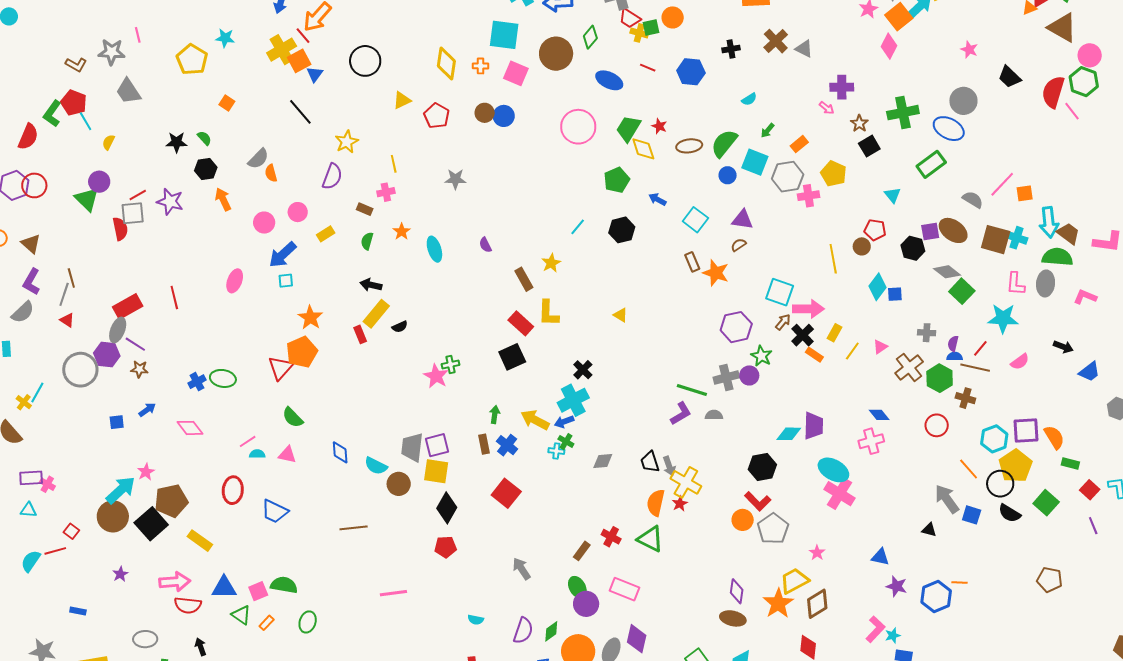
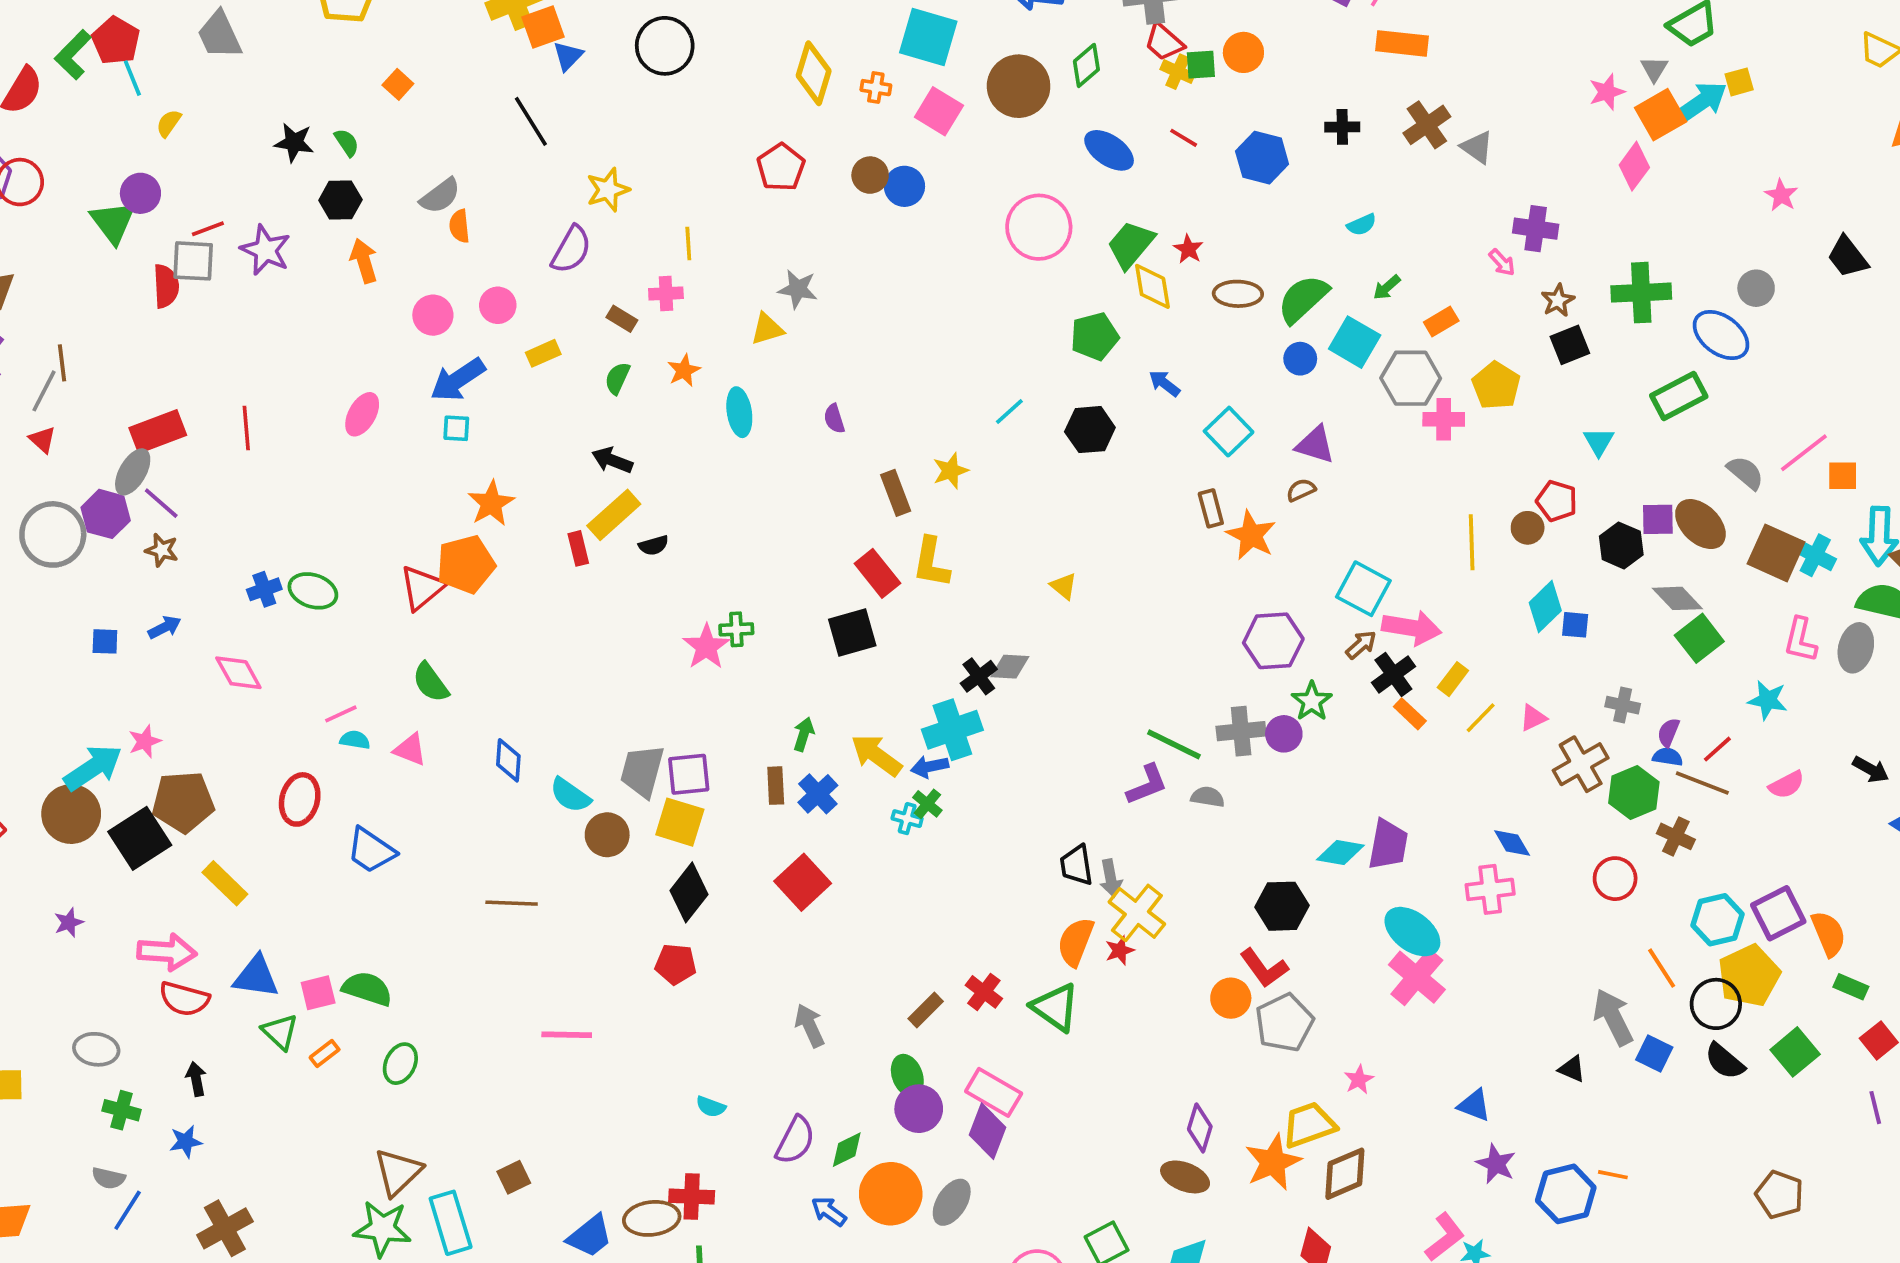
yellow triangle: (402, 100) -> (767, 329), moved
gray circle: (963, 101) -> (1756, 288), size x0.7
cyan star: (1003, 318) -> (1768, 700), size x0.7
purple square: (1026, 430) -> (1778, 913), turned -32
gray diamond: (603, 461) -> (1010, 667), moved
purple diamond: (637, 639) -> (988, 1131), moved

